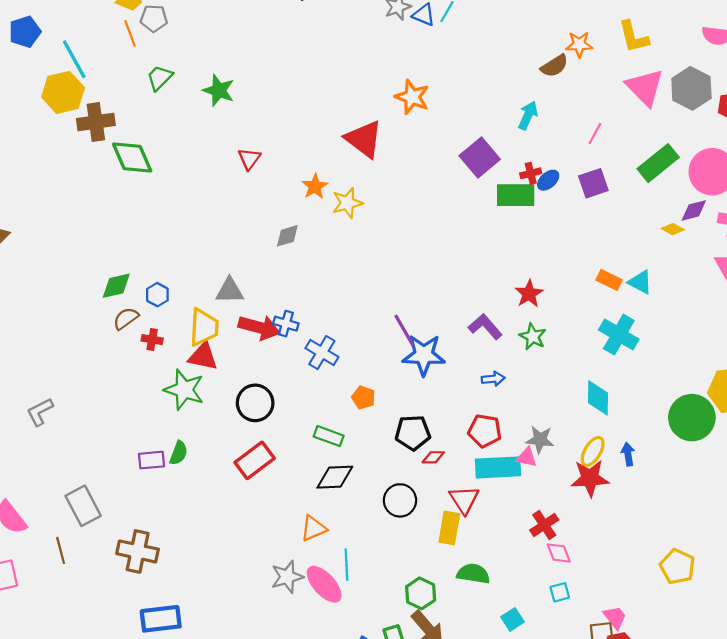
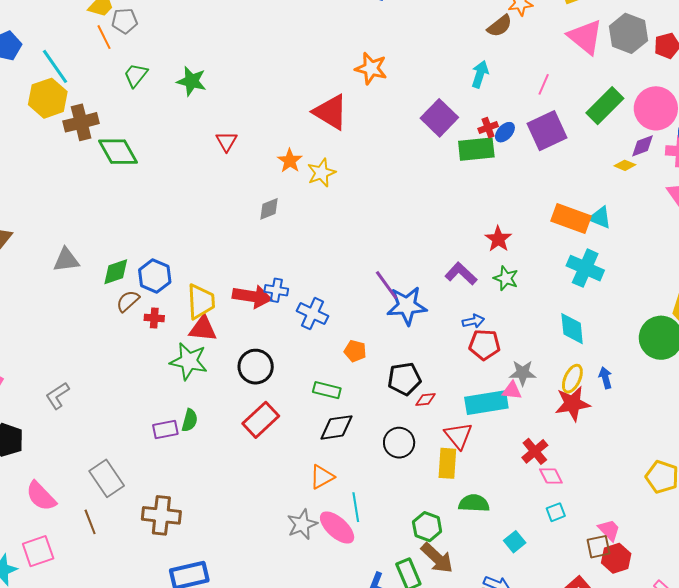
purple square: (593, 183) -> (547, 131), size x1.4
orange rectangle: (609, 280) -> (571, 218), size x1.6
gray triangle: (230, 291) -> (66, 260), moved
blue hexagon: (157, 295) -> (155, 276), size x1.5
red pentagon: (485, 431) -> (485, 345), moved

